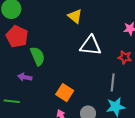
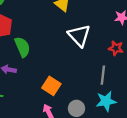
white triangle: (91, 46) -> (79, 35), turned 40

